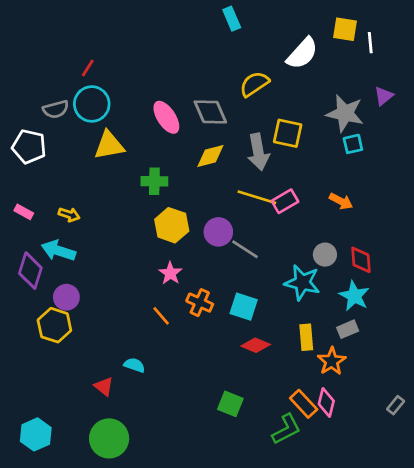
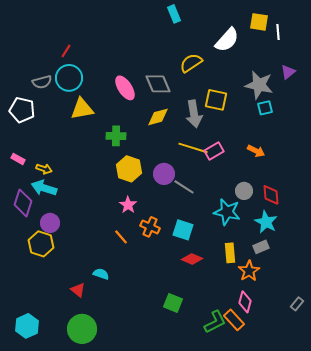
yellow arrow: (69, 215) -> (44, 169), moved
orange rectangle: (304, 404) -> (234, 320), moved

